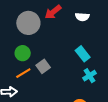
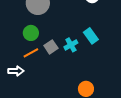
cyan cross: (90, 76) -> (71, 45), moved

